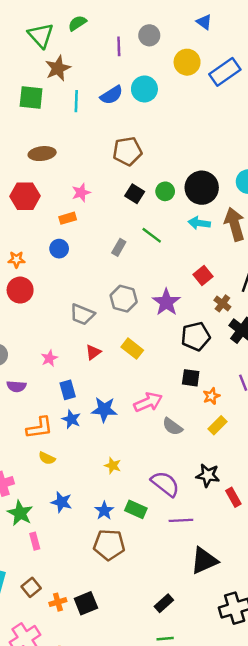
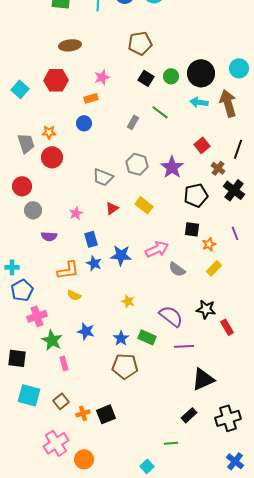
black rectangle: (164, 603) -> (189, 415), moved

